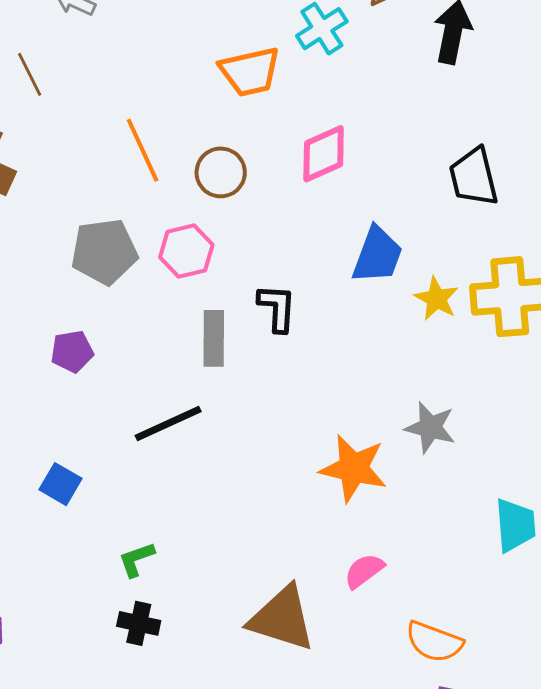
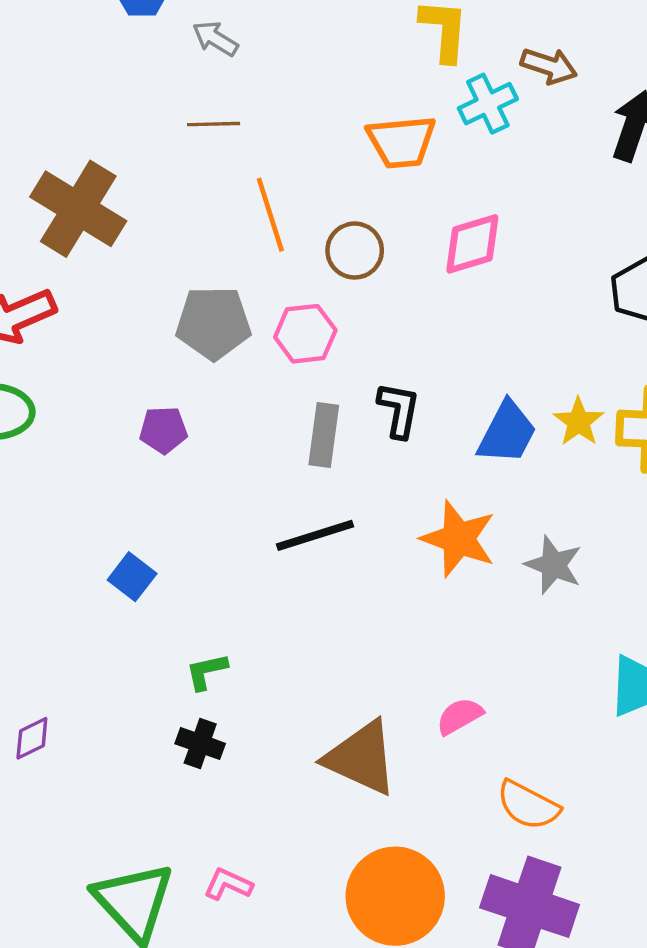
brown line: (30, 74) -> (214, 124), moved, turned -72
blue trapezoid: (377, 255) -> (507, 433), moved
black line: (168, 423) -> (315, 535), moved
orange star: (353, 468) -> (458, 539), moved

